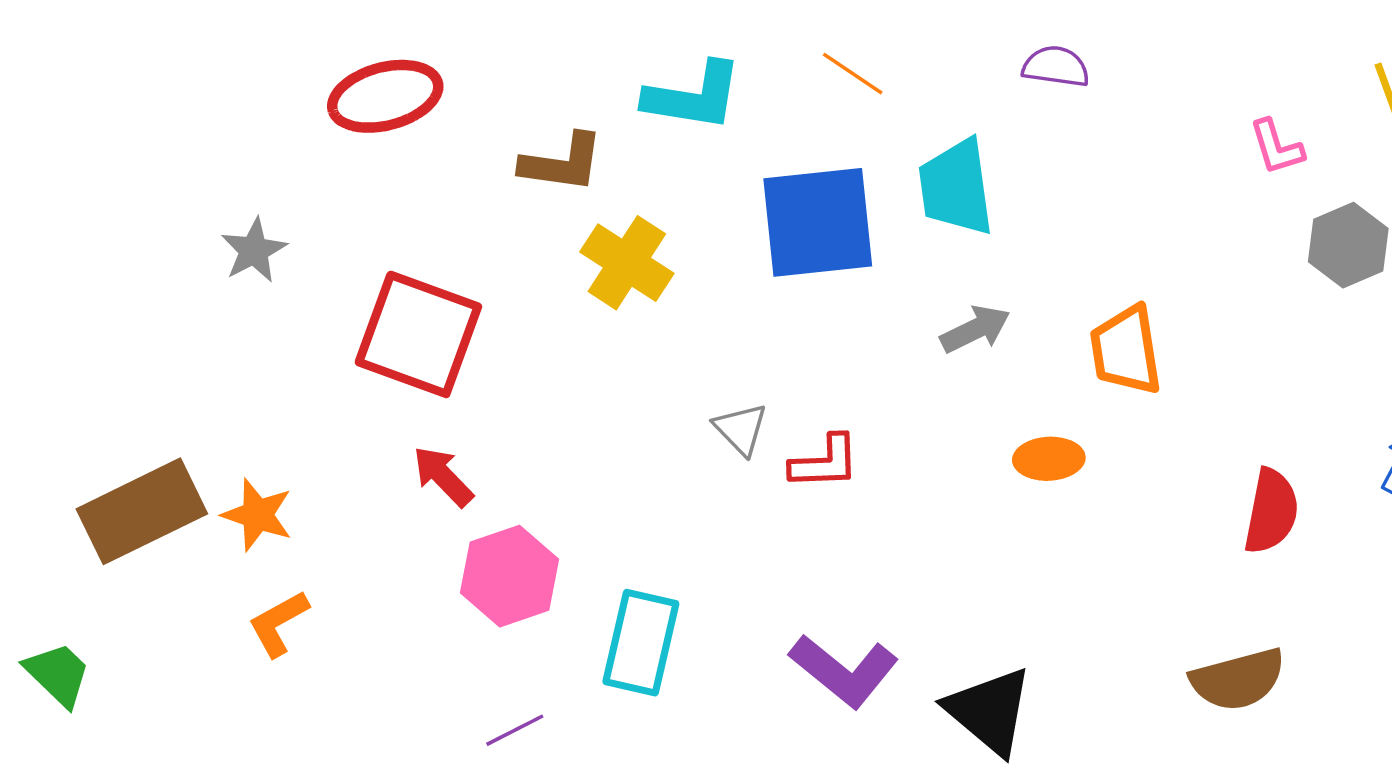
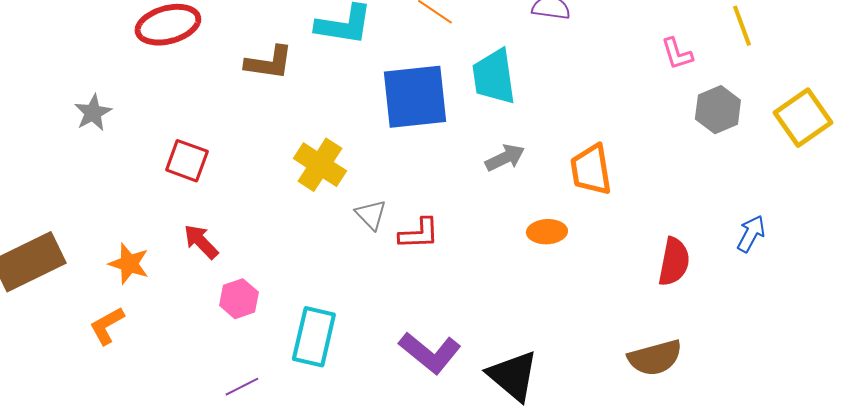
yellow cross: (627, 263) -> (320, 165), moved
red square: (418, 334) -> (187, 161), size x0.6
orange star: (257, 515) -> (129, 264), moved
pink hexagon: (510, 576) -> (239, 299), size x0.7

